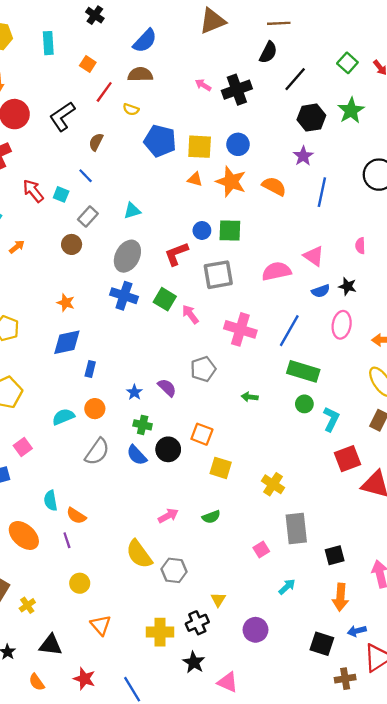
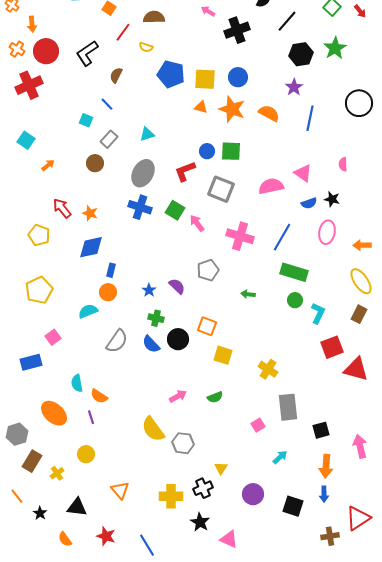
pink arrow: (203, 85) -> (208, 11), moved
red arrow: (33, 191) -> (62, 208), moved
gray square: (218, 275) -> (221, 189), turned 32
orange circle: (95, 409) -> (108, 292), moved
yellow circle: (80, 583) -> (86, 454), moved
blue arrow: (357, 631) -> (324, 494), moved, turned -77
black square: (322, 644) -> (293, 506), moved

